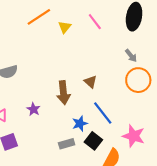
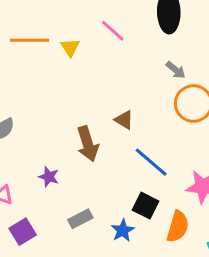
orange line: (39, 17) -> (30, 40), turned 45
blue star: (80, 124) -> (123, 230), moved
gray rectangle: (67, 144) -> (80, 219), moved

